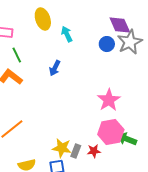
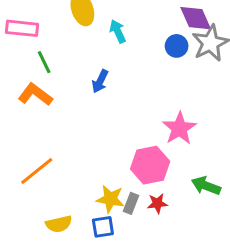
pink hexagon: (111, 132) -> (150, 165), moved

